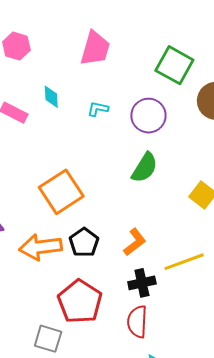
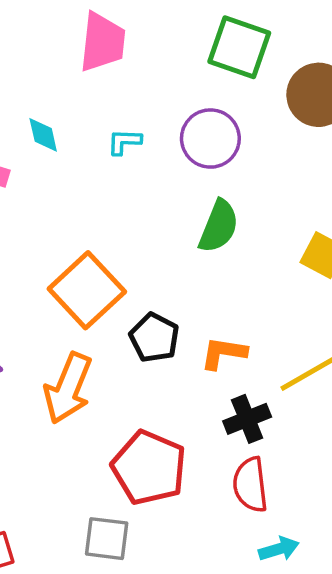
black pentagon: (84, 242) -> (154, 338), moved
orange L-shape: (135, 242) -> (224, 353), turned -124
orange arrow: (41, 247) -> (68, 388), turned -51

